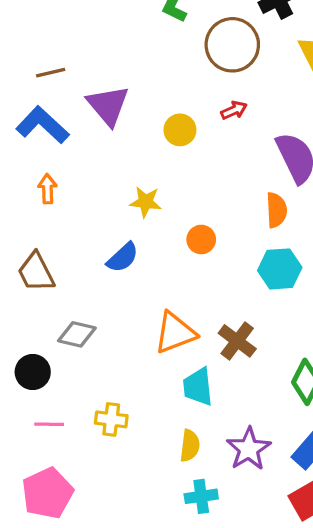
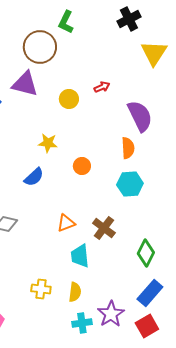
brown circle: (232, 45) -> (40, 47), moved
purple triangle: (108, 105) -> (25, 84), turned -36
orange triangle: (175, 333) -> (66, 223), size x0.7
yellow cross: (111, 419) -> (41, 289), moved
purple star: (249, 449) -> (111, 314), moved

